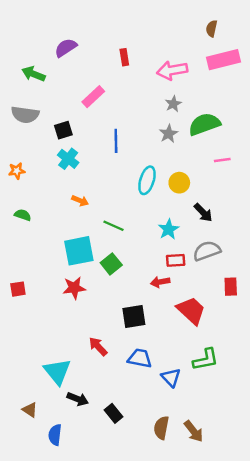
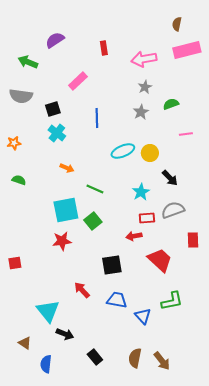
green semicircle: (204, 124) -> (171, 104), size x0.6
cyan ellipse: (147, 180) -> (123, 151), turned 50
red square: (18, 289) -> (15, 263), moved
black rectangle: (114, 413) -> (95, 357), moved

